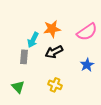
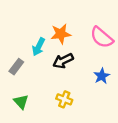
pink semicircle: (87, 32) -> (102, 37), turned 75
gray rectangle: (24, 57) -> (16, 67), moved, turned 32

